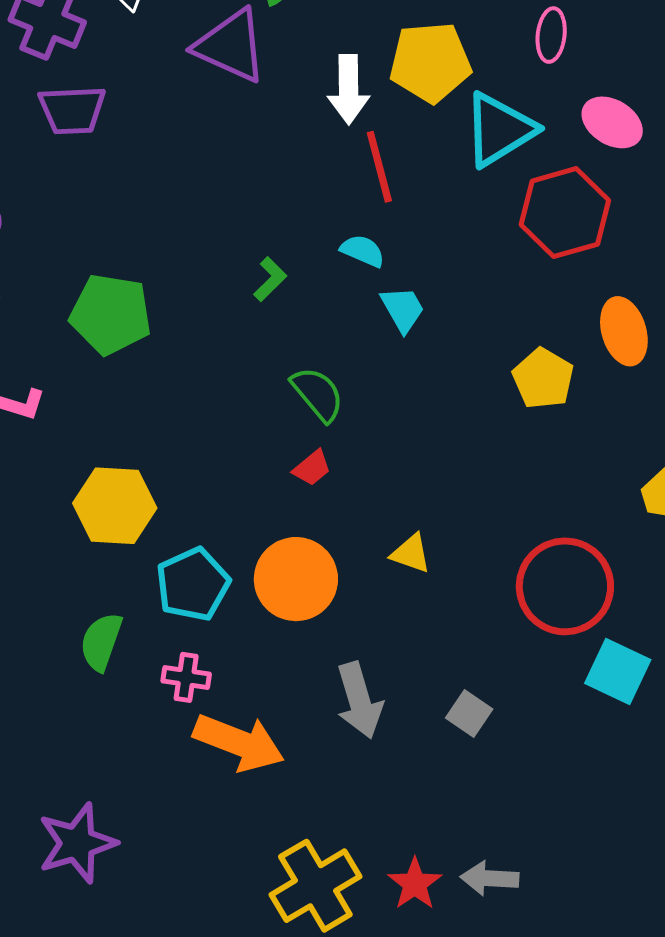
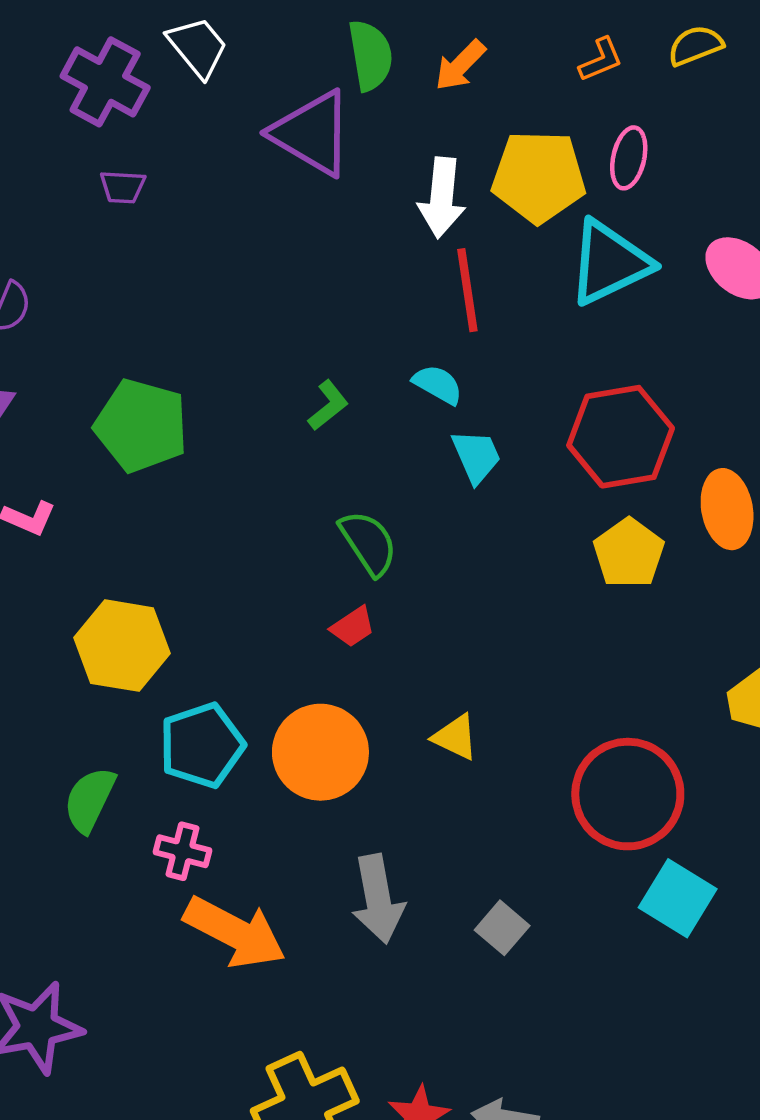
pink ellipse: (551, 35) -> (629, 158), moved
purple trapezoid: (72, 110) -> (123, 187), size x0.6
red hexagon: (565, 213) -> (621, 437), moved

